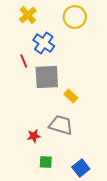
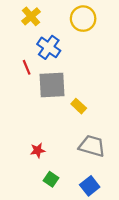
gray trapezoid: (61, 125) -> (92, 146), moved
green square: (46, 162) -> (51, 179), turned 32

